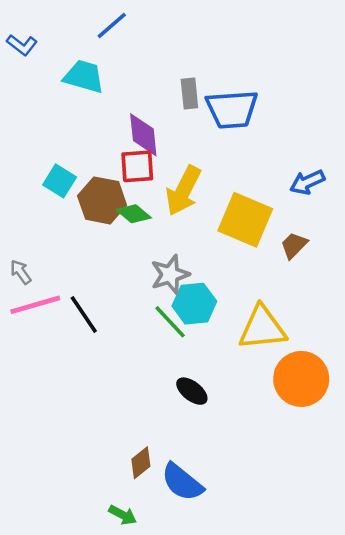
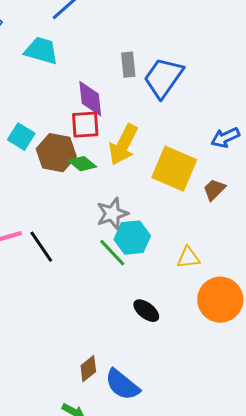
blue trapezoid: (232, 109) -> (163, 78), turned 129
yellow triangle: (262, 328) -> (188, 258), size x0.6
black ellipse: (192, 391) -> (146, 311), moved

